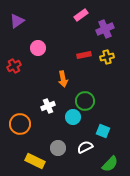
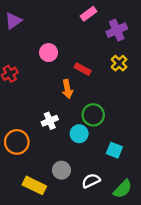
pink circle: (38, 48) -> (49, 53), moved
red rectangle: (84, 55) -> (83, 69), moved, turned 40
yellow cross: (107, 57) -> (119, 63), turned -32
white semicircle: (85, 147) -> (91, 181), moved

